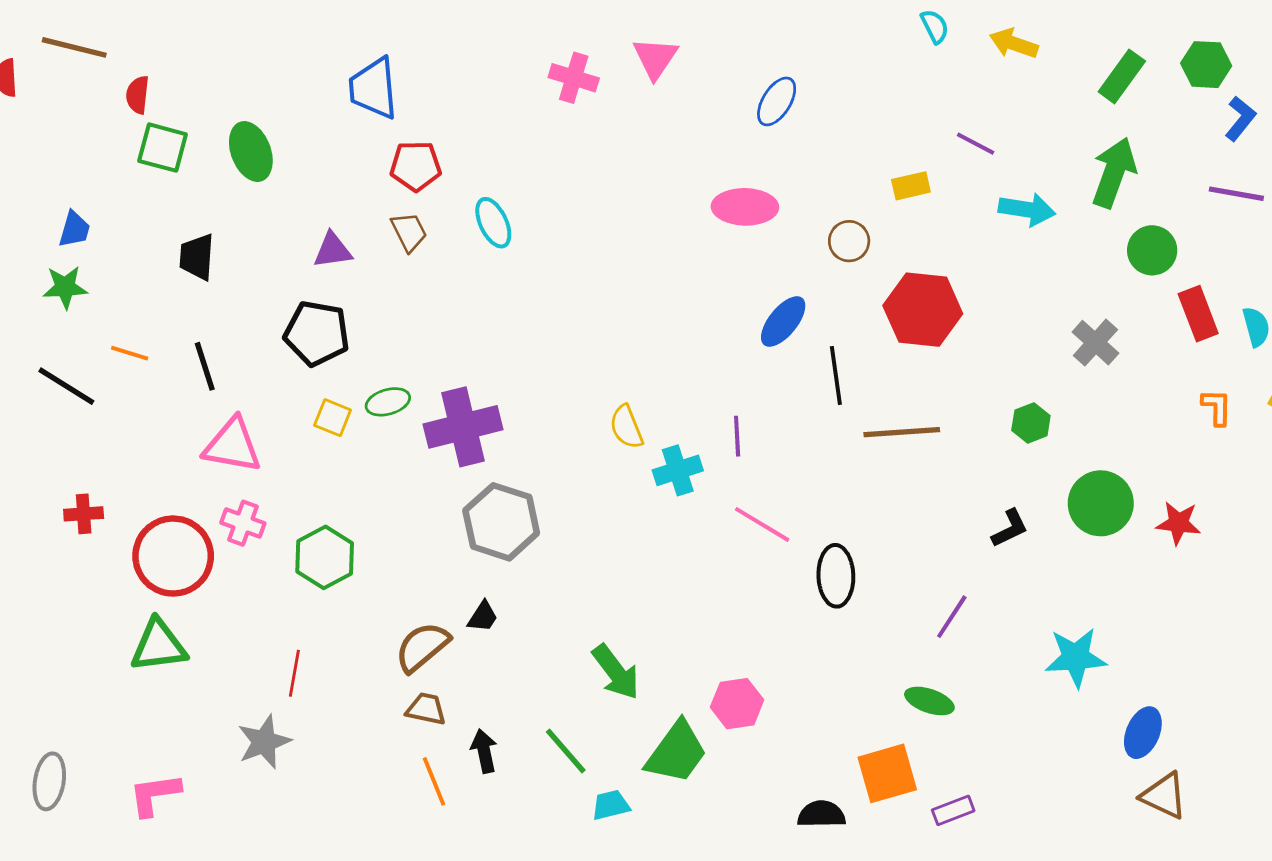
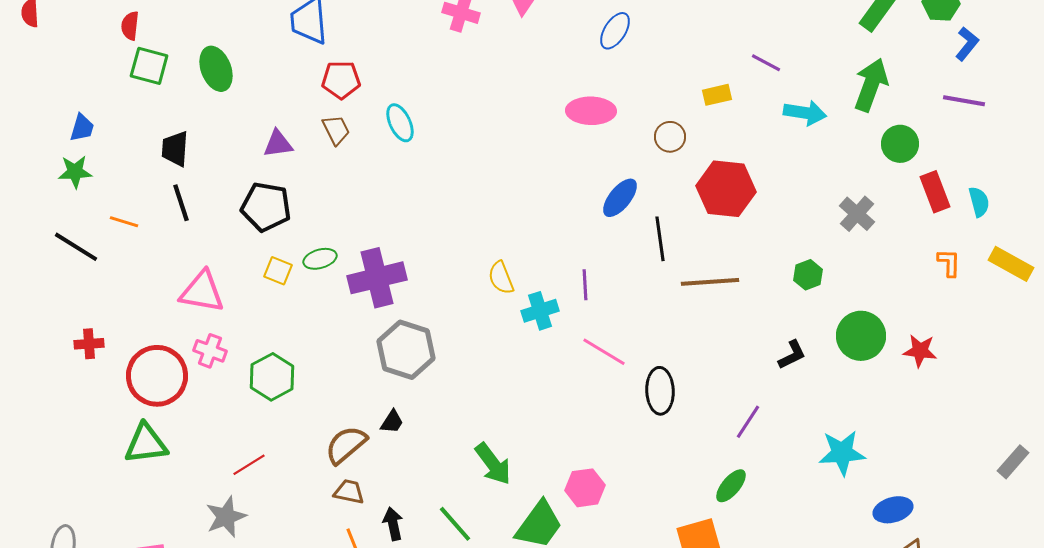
black line: (205, 366) -> (181, 203), moved
red line: (294, 673) -> (249, 465), turned 48
green ellipse: (929, 701) -> (731, 486), turned -69
blue ellipse: (1143, 733) -> (893, 510), turned 51

